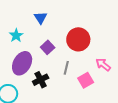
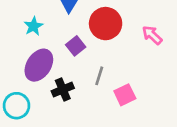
red circle: (78, 39) -> (106, 24), moved
pink arrow: (103, 65) -> (152, 35), moved

